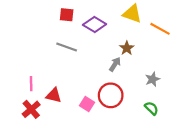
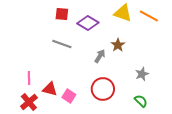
orange line: (160, 29) -> (149, 16), moved
gray arrow: (115, 64) -> (100, 56), moved
pink square: (87, 104) -> (69, 96), moved

